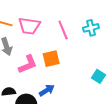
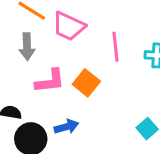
orange square: (51, 59) -> (86, 83), turned 36

